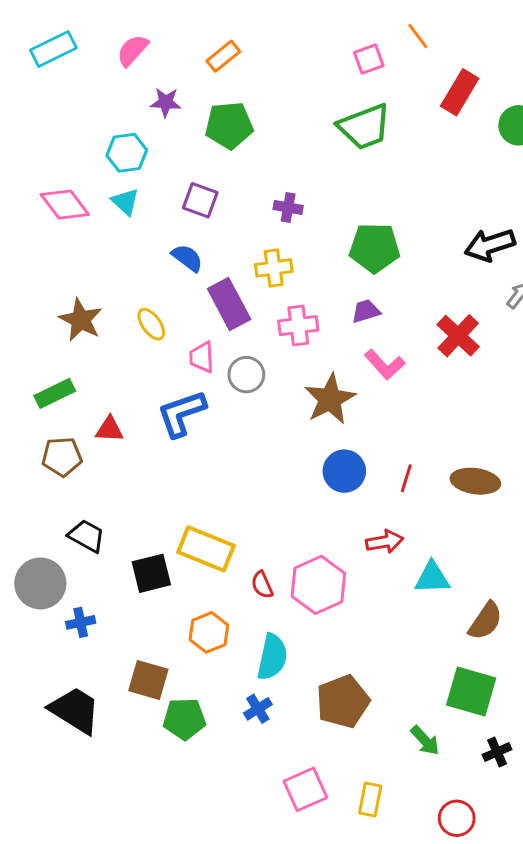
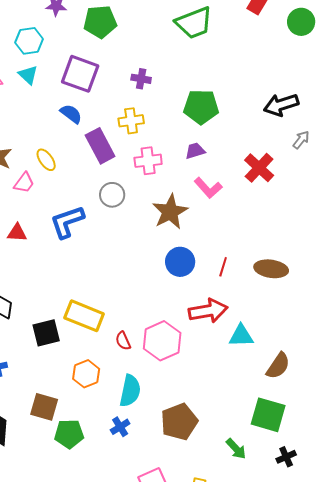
purple square: (200, 200) -> (80, 74), size x1.5
pink trapezoid: (202, 357) -> (24, 183), moved, turned -140
red arrow: (385, 542) -> (208, 311), size x1.5

